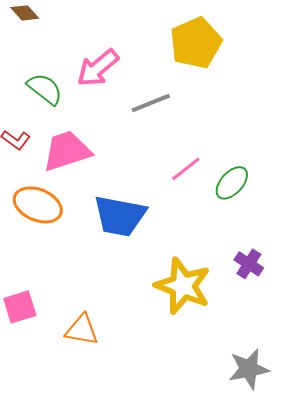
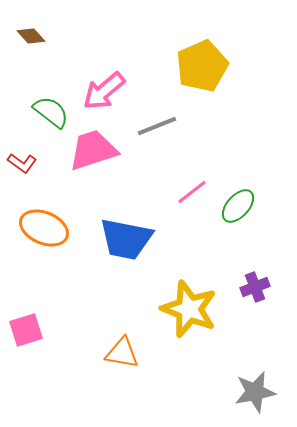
pink trapezoid: (67, 151) -> (93, 150), moved
purple cross: (249, 264) -> (255, 287), turned 36
orange triangle: (82, 330) -> (122, 353), moved

